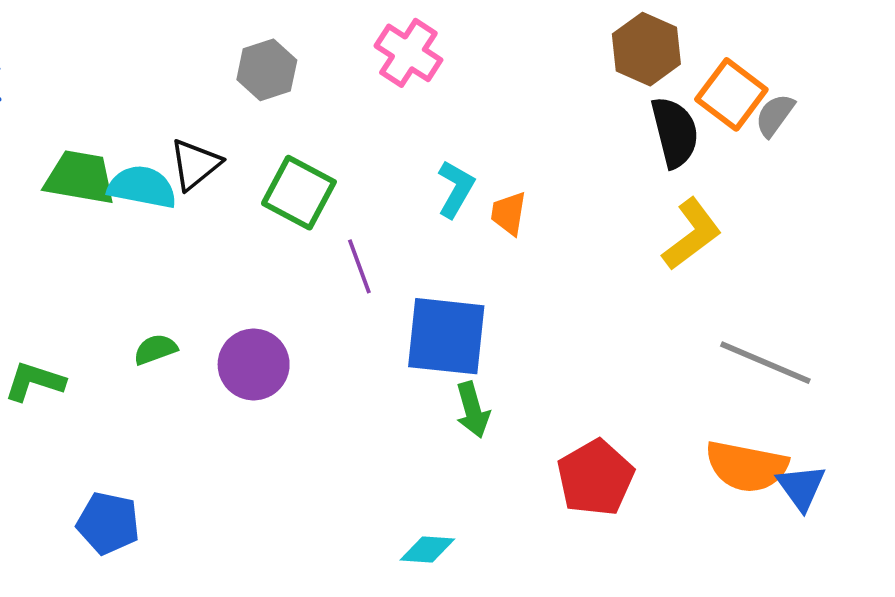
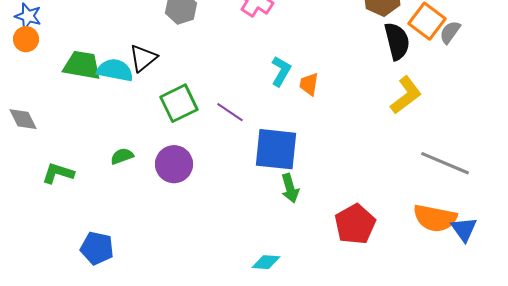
green square: (299, 193) -> (179, 103), moved, turned 36
purple line: (359, 266) -> (230, 112), turned -36

